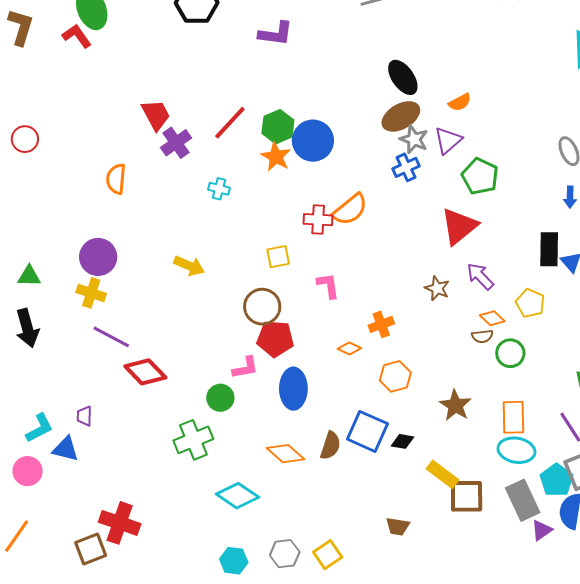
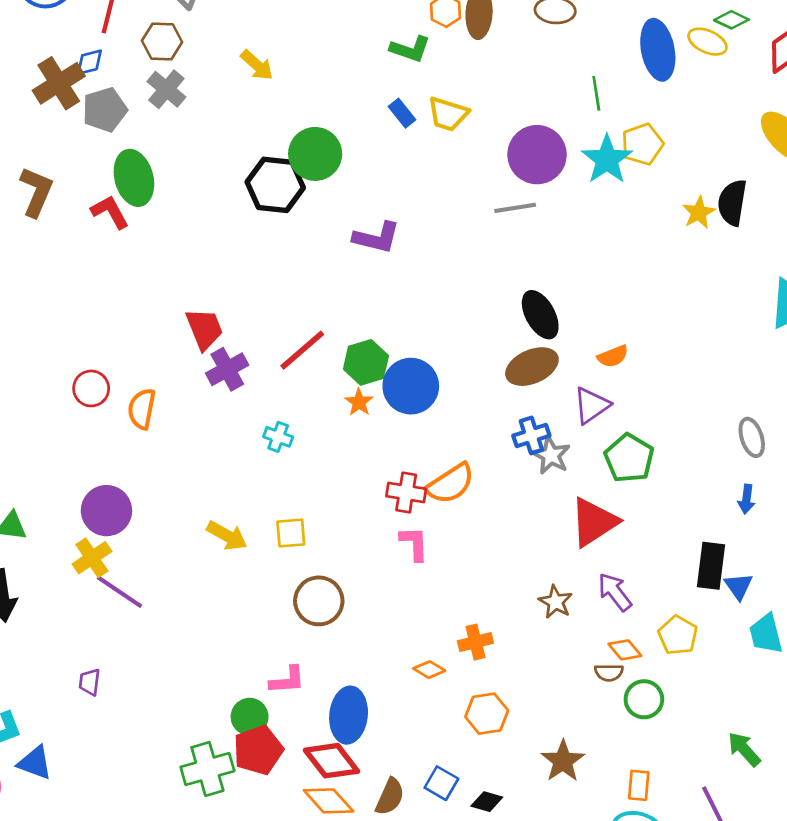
red circle: (25, 139) -> (91, 388), moved
gray star: (414, 139) -> (551, 455), moved
orange star: (276, 157) -> (359, 402), size x0.7
yellow square: (278, 257) -> (291, 533), moved
pink L-shape: (328, 286) -> (414, 543), moved
yellow cross: (91, 293) -> (92, 558), turned 32
purple line: (111, 337) -> (119, 592), moved
red pentagon: (275, 339) -> (258, 750), moved, turned -30
red diamond: (145, 372) -> (331, 761), moved
purple trapezoid: (84, 416) -> (90, 682), moved
orange rectangle: (513, 417) -> (639, 785), size x0.7
blue square: (367, 431) -> (441, 783), size x0.6

